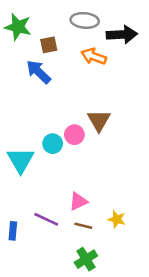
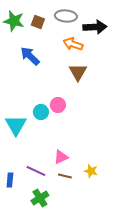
brown square: (49, 45) -> (38, 22), moved, turned 32
brown triangle: (99, 121) -> (78, 72), moved
green cross: (86, 259) -> (40, 198), moved

